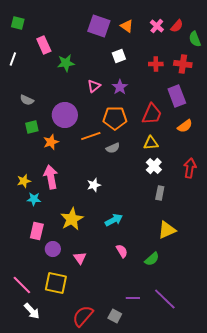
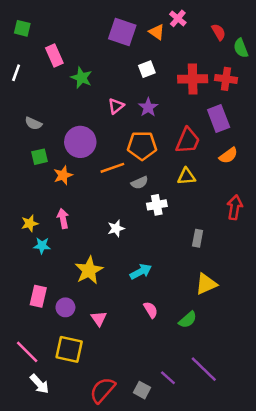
pink cross: (157, 26) -> (178, 18), moved
red semicircle: (177, 26) -> (219, 32), turned -72
green star: (66, 63) -> (81, 78), turned 30
red cross: (156, 64) -> (193, 79), size x1.6
white cross: (154, 166) -> (157, 205), moved, turned 35
pink arrow: (51, 177) -> (63, 218), size x0.7
pink rectangle: (37, 231) -> (38, 296), moved
purple line: (133, 298) -> (168, 378), moved, turned 40

